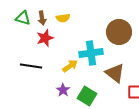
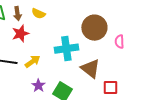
yellow semicircle: (63, 18) -> (38, 14), turned 32
yellow arrow: (70, 66) -> (32, 62), moved

